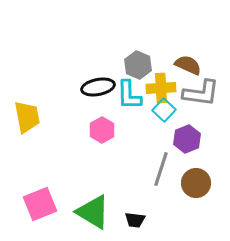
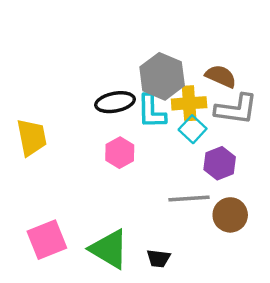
gray hexagon: (138, 65) -> (162, 76), size x1.4
gray line: (161, 169) -> (189, 199), turned 68

